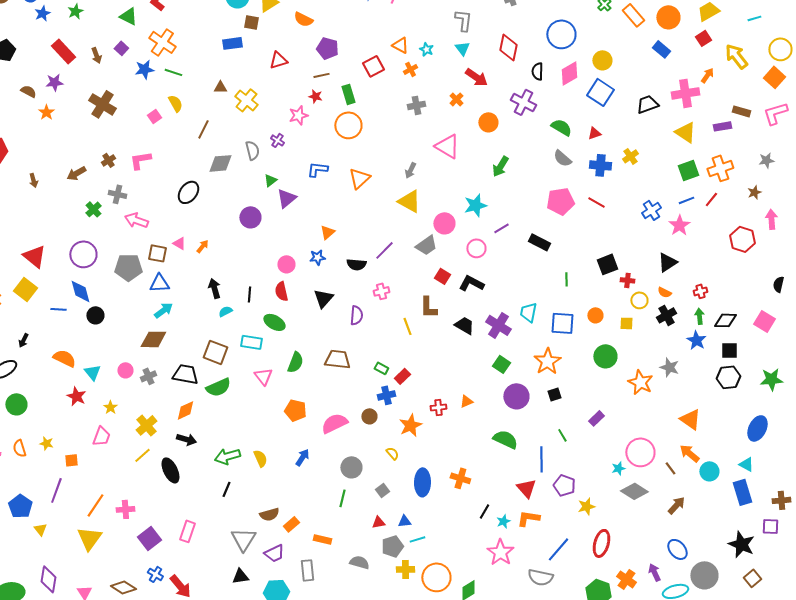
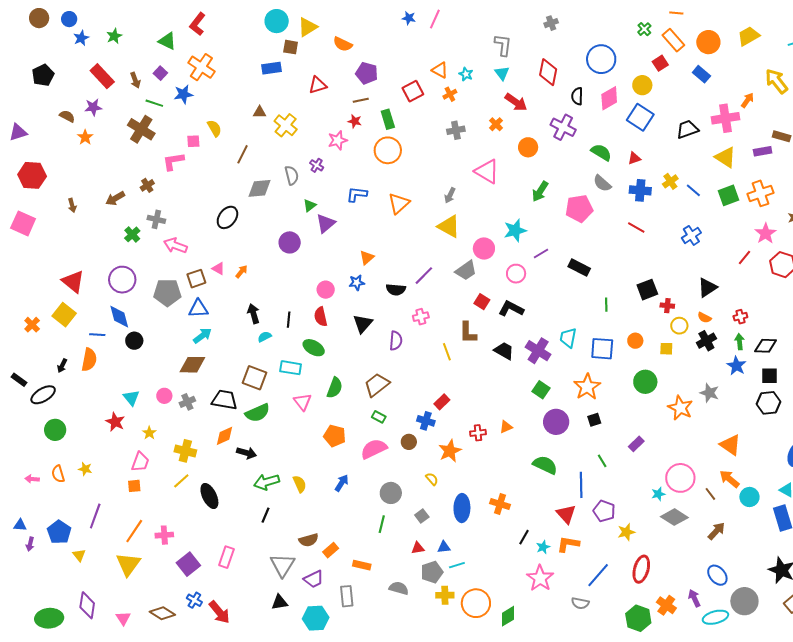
red square: (703, 38) -> (660, 63), moved
green line: (173, 72) -> (154, 103), moved
pink square: (154, 116) -> (193, 141), turned 32
pink L-shape: (140, 160) -> (173, 161), moved
red line: (711, 199) -> (744, 258), moved
blue line: (686, 200) -> (693, 190), moved, turned 63
pink pentagon: (560, 201) -> (579, 208), moved
pink star: (679, 225) -> (766, 233), moved
brown square: (157, 253) -> (196, 279), turned -30
orange semicircle: (64, 358) -> (89, 360), moved, turned 75
brown trapezoid: (337, 359) -> (377, 385), turned -44
green rectangle: (381, 368) -> (379, 417), moved
blue cross: (386, 395) -> (426, 421), turned 30
yellow cross: (146, 425) -> (185, 451), turned -35
black arrow: (186, 439) -> (246, 453), moved
orange square: (71, 460) -> (134, 486), moved
gray semicircle: (540, 577) -> (580, 603), size x0.7

